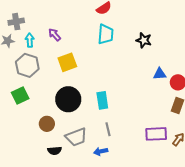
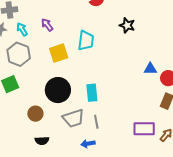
cyan trapezoid: (106, 34) -> (86, 41), moved
cyan arrow: (30, 40) -> (22, 29), turned -32
black star: (144, 40) -> (127, 25), moved
gray trapezoid: (76, 137) -> (73, 118), moved

